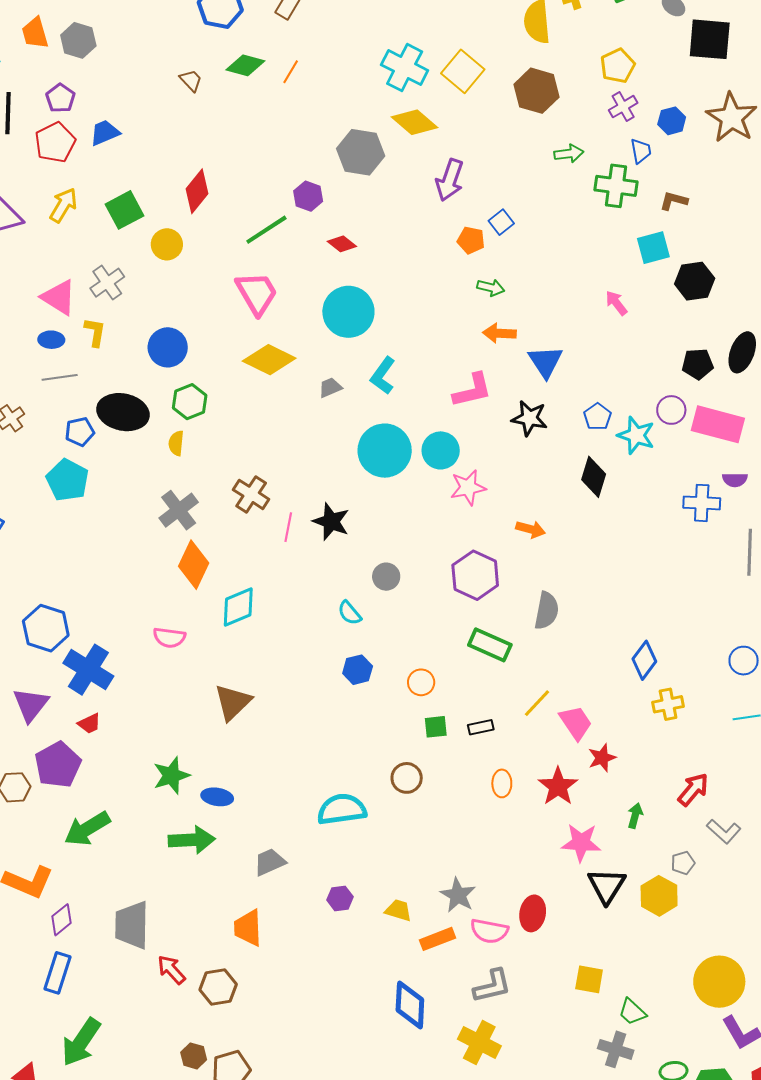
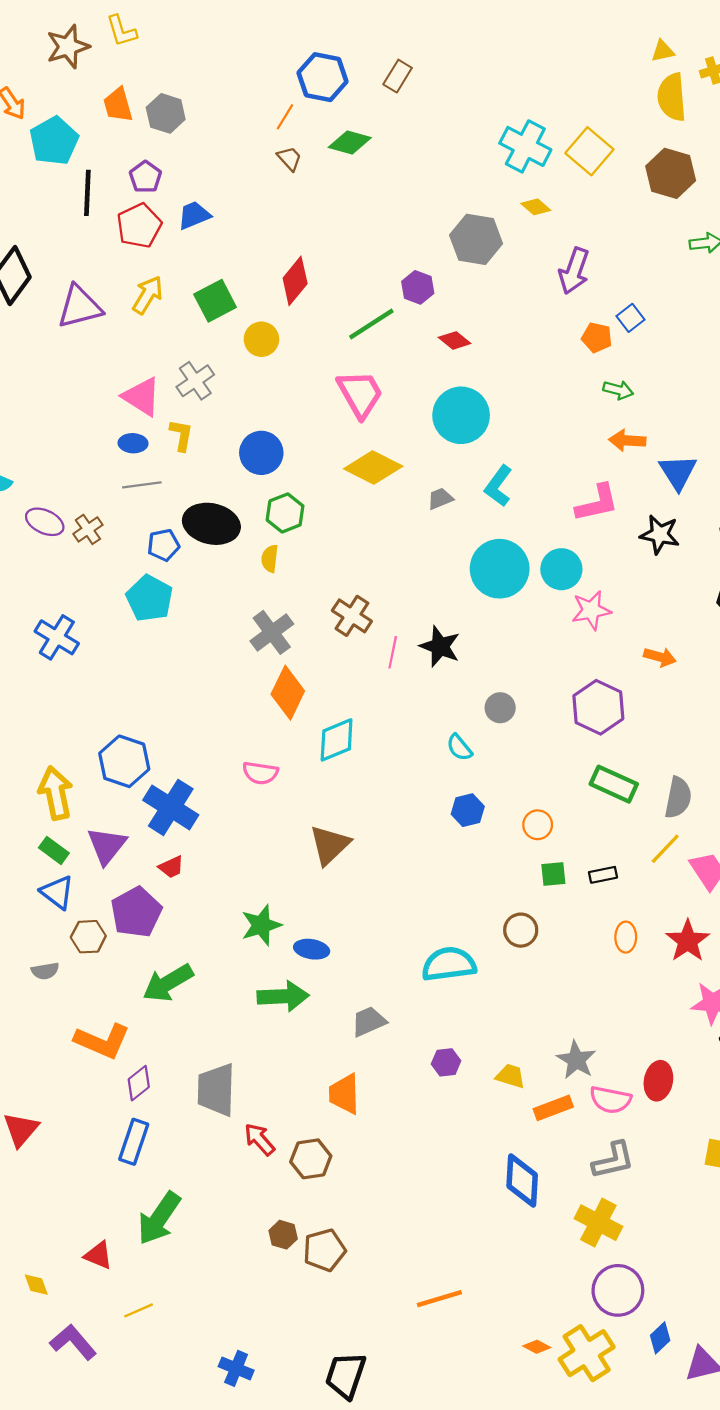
orange line: (291, 72) -> (285, 117), moved
yellow diamond: (415, 122) -> (536, 207), size x0.6
gray semicircle: (547, 611) -> (678, 798), moved

